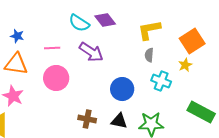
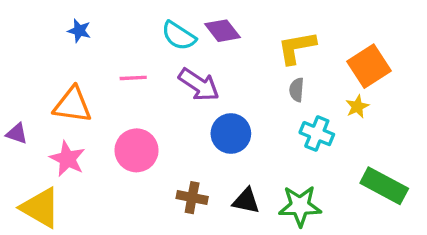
blue star: (17, 36) -> (79, 31), moved
pink circle: (56, 78) -> (137, 150), moved
blue circle: (122, 89) -> (231, 134), moved

